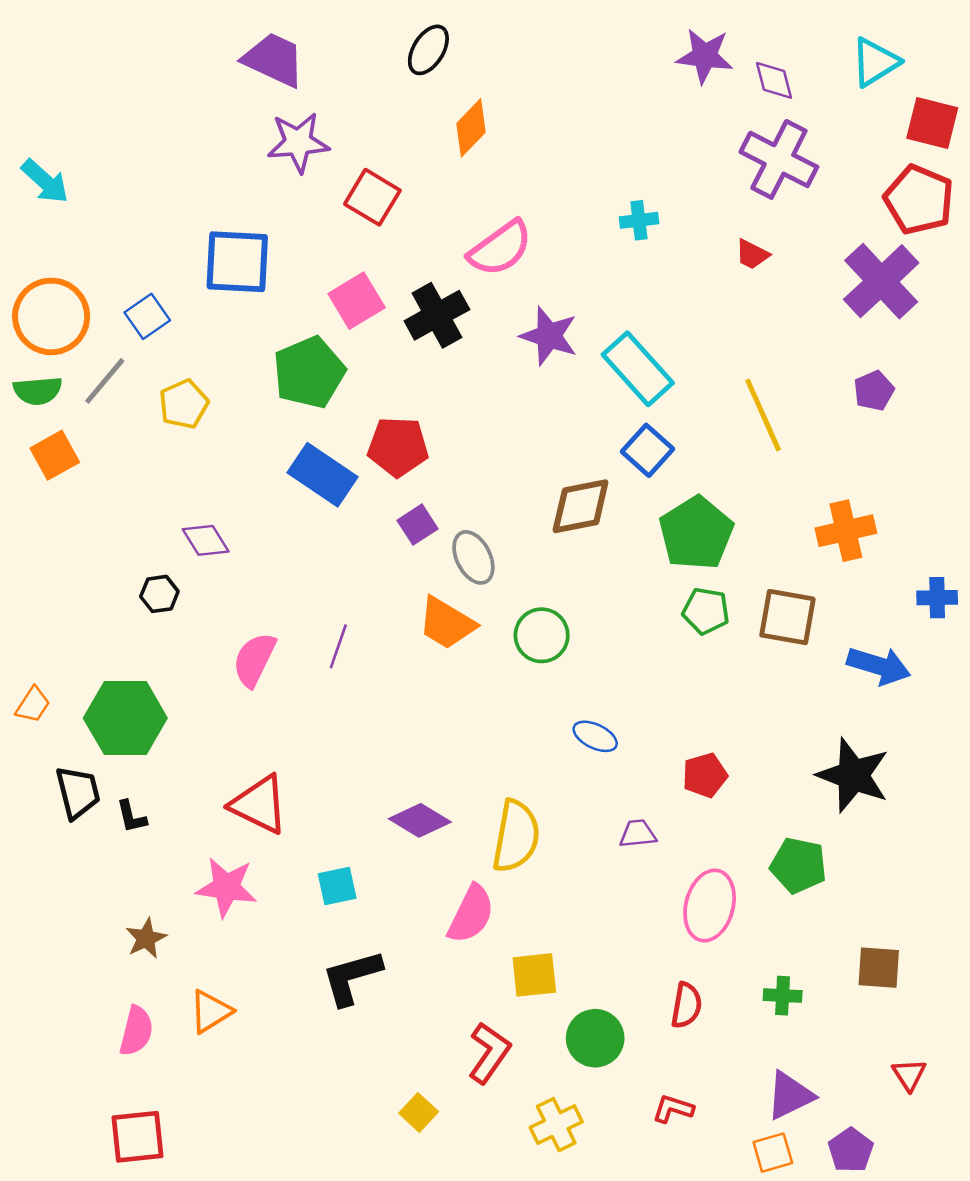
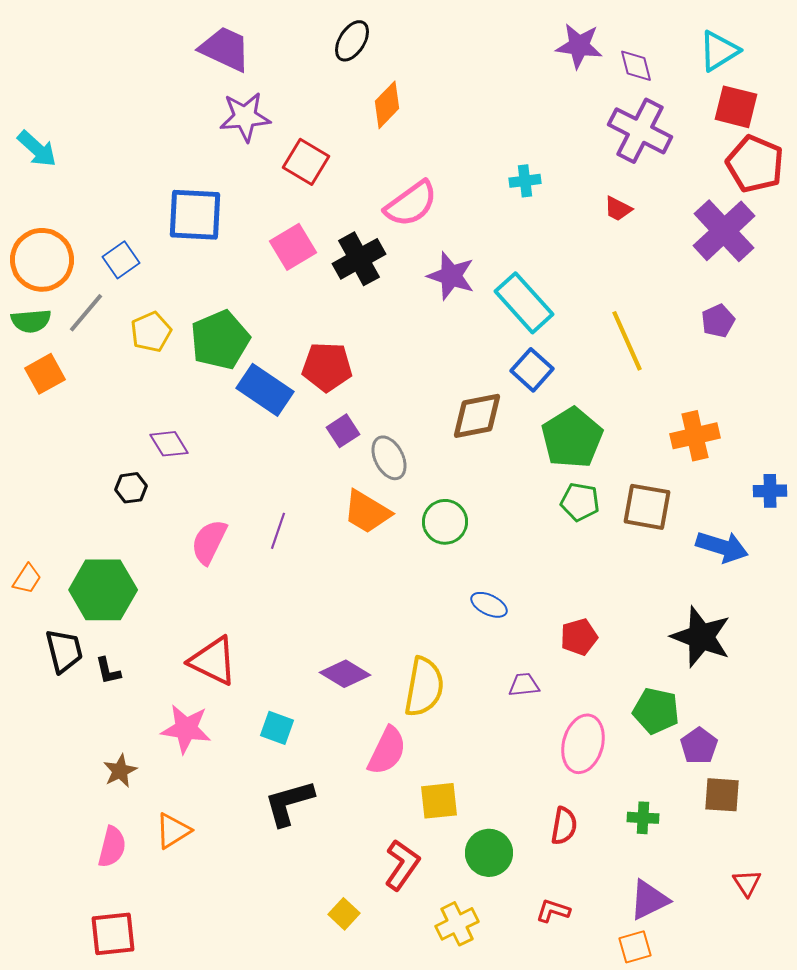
red square: (932, 123) -> (736, 107), moved
green pentagon: (309, 372) -> (220, 340), moved
cyan square: (337, 886) -> (277, 728), turned 32
purple pentagon: (851, 1150) -> (699, 746), moved

